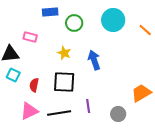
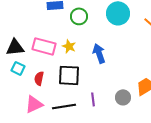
pink rectangle: (30, 37) -> (44, 46), moved, size x1.6
gray circle: (118, 114) -> (123, 97), moved

